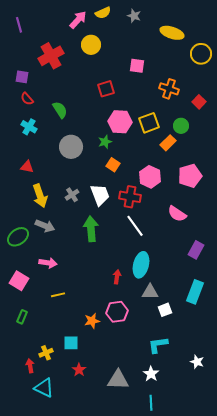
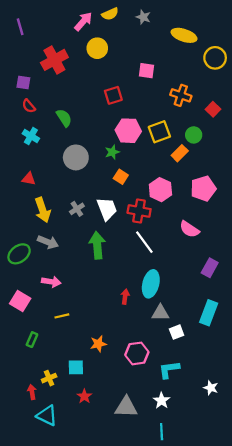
pink hexagon: (117, 312) -> (137, 353), moved
green rectangle: (22, 317) -> (32, 340), moved

